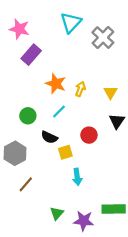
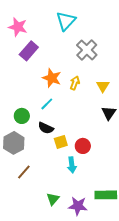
gray cross: (103, 38) -> (87, 50), moved
cyan line: (59, 111) -> (47, 104), moved
green circle: (28, 116) -> (22, 116), moved
red circle: (89, 135) -> (83, 146), moved

